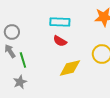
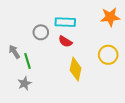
gray circle: (12, 32) -> (41, 32), moved
yellow diamond: (70, 68) -> (76, 69), turned -65

